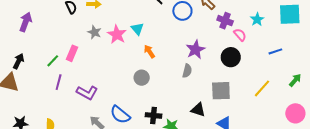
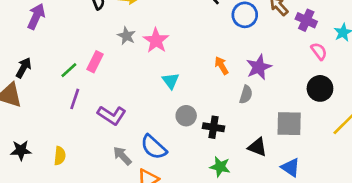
purple cross: (225, 21) -> (306, 20), moved
cyan triangle: (137, 29) -> (171, 81), moved
orange arrow: (149, 51) -> (221, 66), moved
black circle: (231, 57) -> (320, 88), moved
gray circle: (142, 78) -> (186, 116), moved
black cross: (154, 115) -> (213, 127), moved

